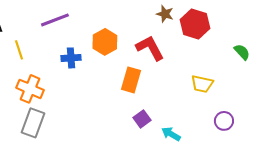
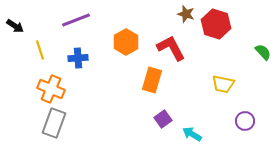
blue cross: (71, 58) -> (78, 58), moved

